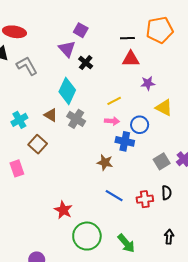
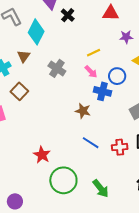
cyan diamond: (67, 91) -> (36, 32), moved
brown triangle: (51, 115) -> (24, 56), moved, turned 32
pink arrow: (112, 121) -> (91, 72), turned 40

